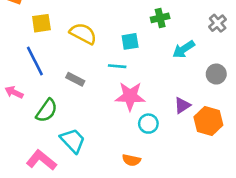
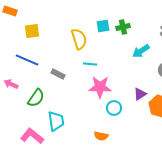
yellow semicircle: (83, 34) -> (79, 39), moved, turned 45
cyan square: (130, 41) -> (103, 26), moved
blue line: (35, 61) -> (27, 60), turned -40
cyan trapezoid: (73, 141) -> (56, 121), turned 35

